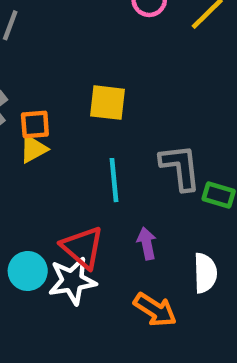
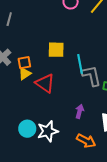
cyan line: (114, 180) -> (80, 64), moved
purple arrow: (147, 243) -> (80, 111), turned 32
red triangle: (83, 247) -> (45, 83), moved

